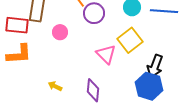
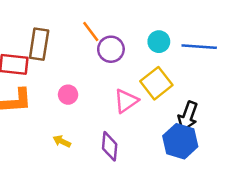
pink circle: (60, 32) -> (68, 95), moved
pink triangle: (106, 54) -> (126, 101), turned 40

